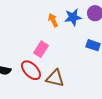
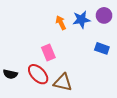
pink rectangle: (41, 49) -> (48, 53), turned -56

